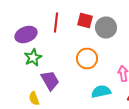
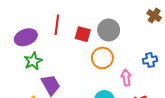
red square: (85, 20) -> (83, 34), moved
orange circle: (87, 58) -> (102, 58), moved

